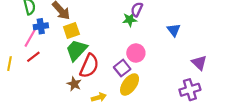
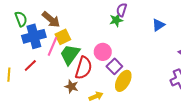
blue cross: (41, 26) -> (34, 36), size x1.6
blue triangle: (174, 30) -> (158, 25), turned 40
pink line: (30, 37) -> (52, 46), moved
pink circle: (136, 53) -> (103, 52), moved

